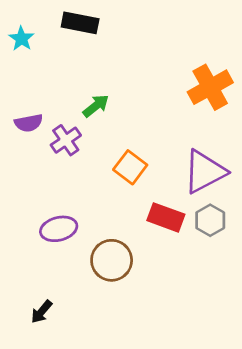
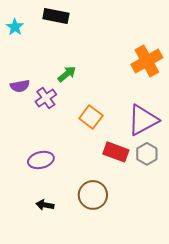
brown circle: (112, 260) -> (93, 195), moved
black arrow: (41, 312) -> (45, 205), moved, turned 60

